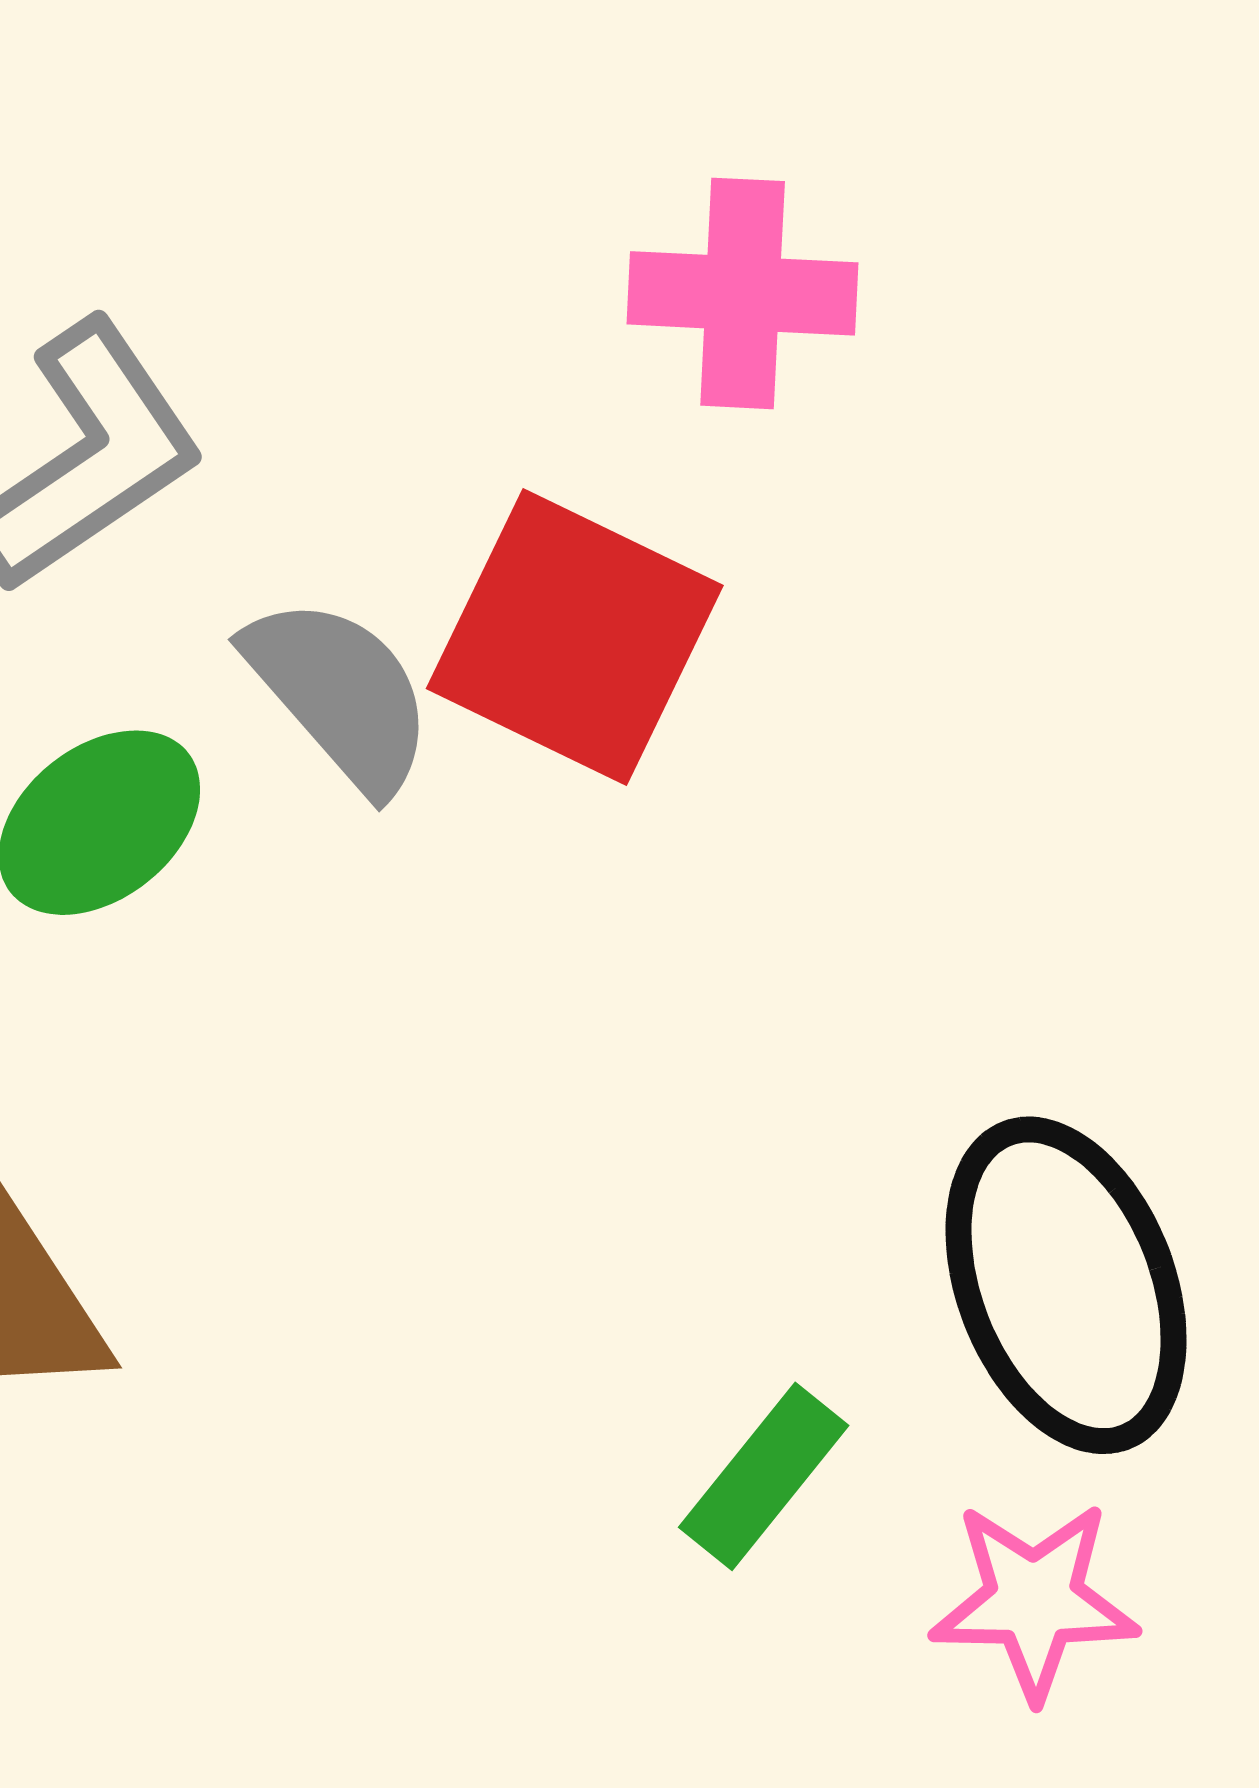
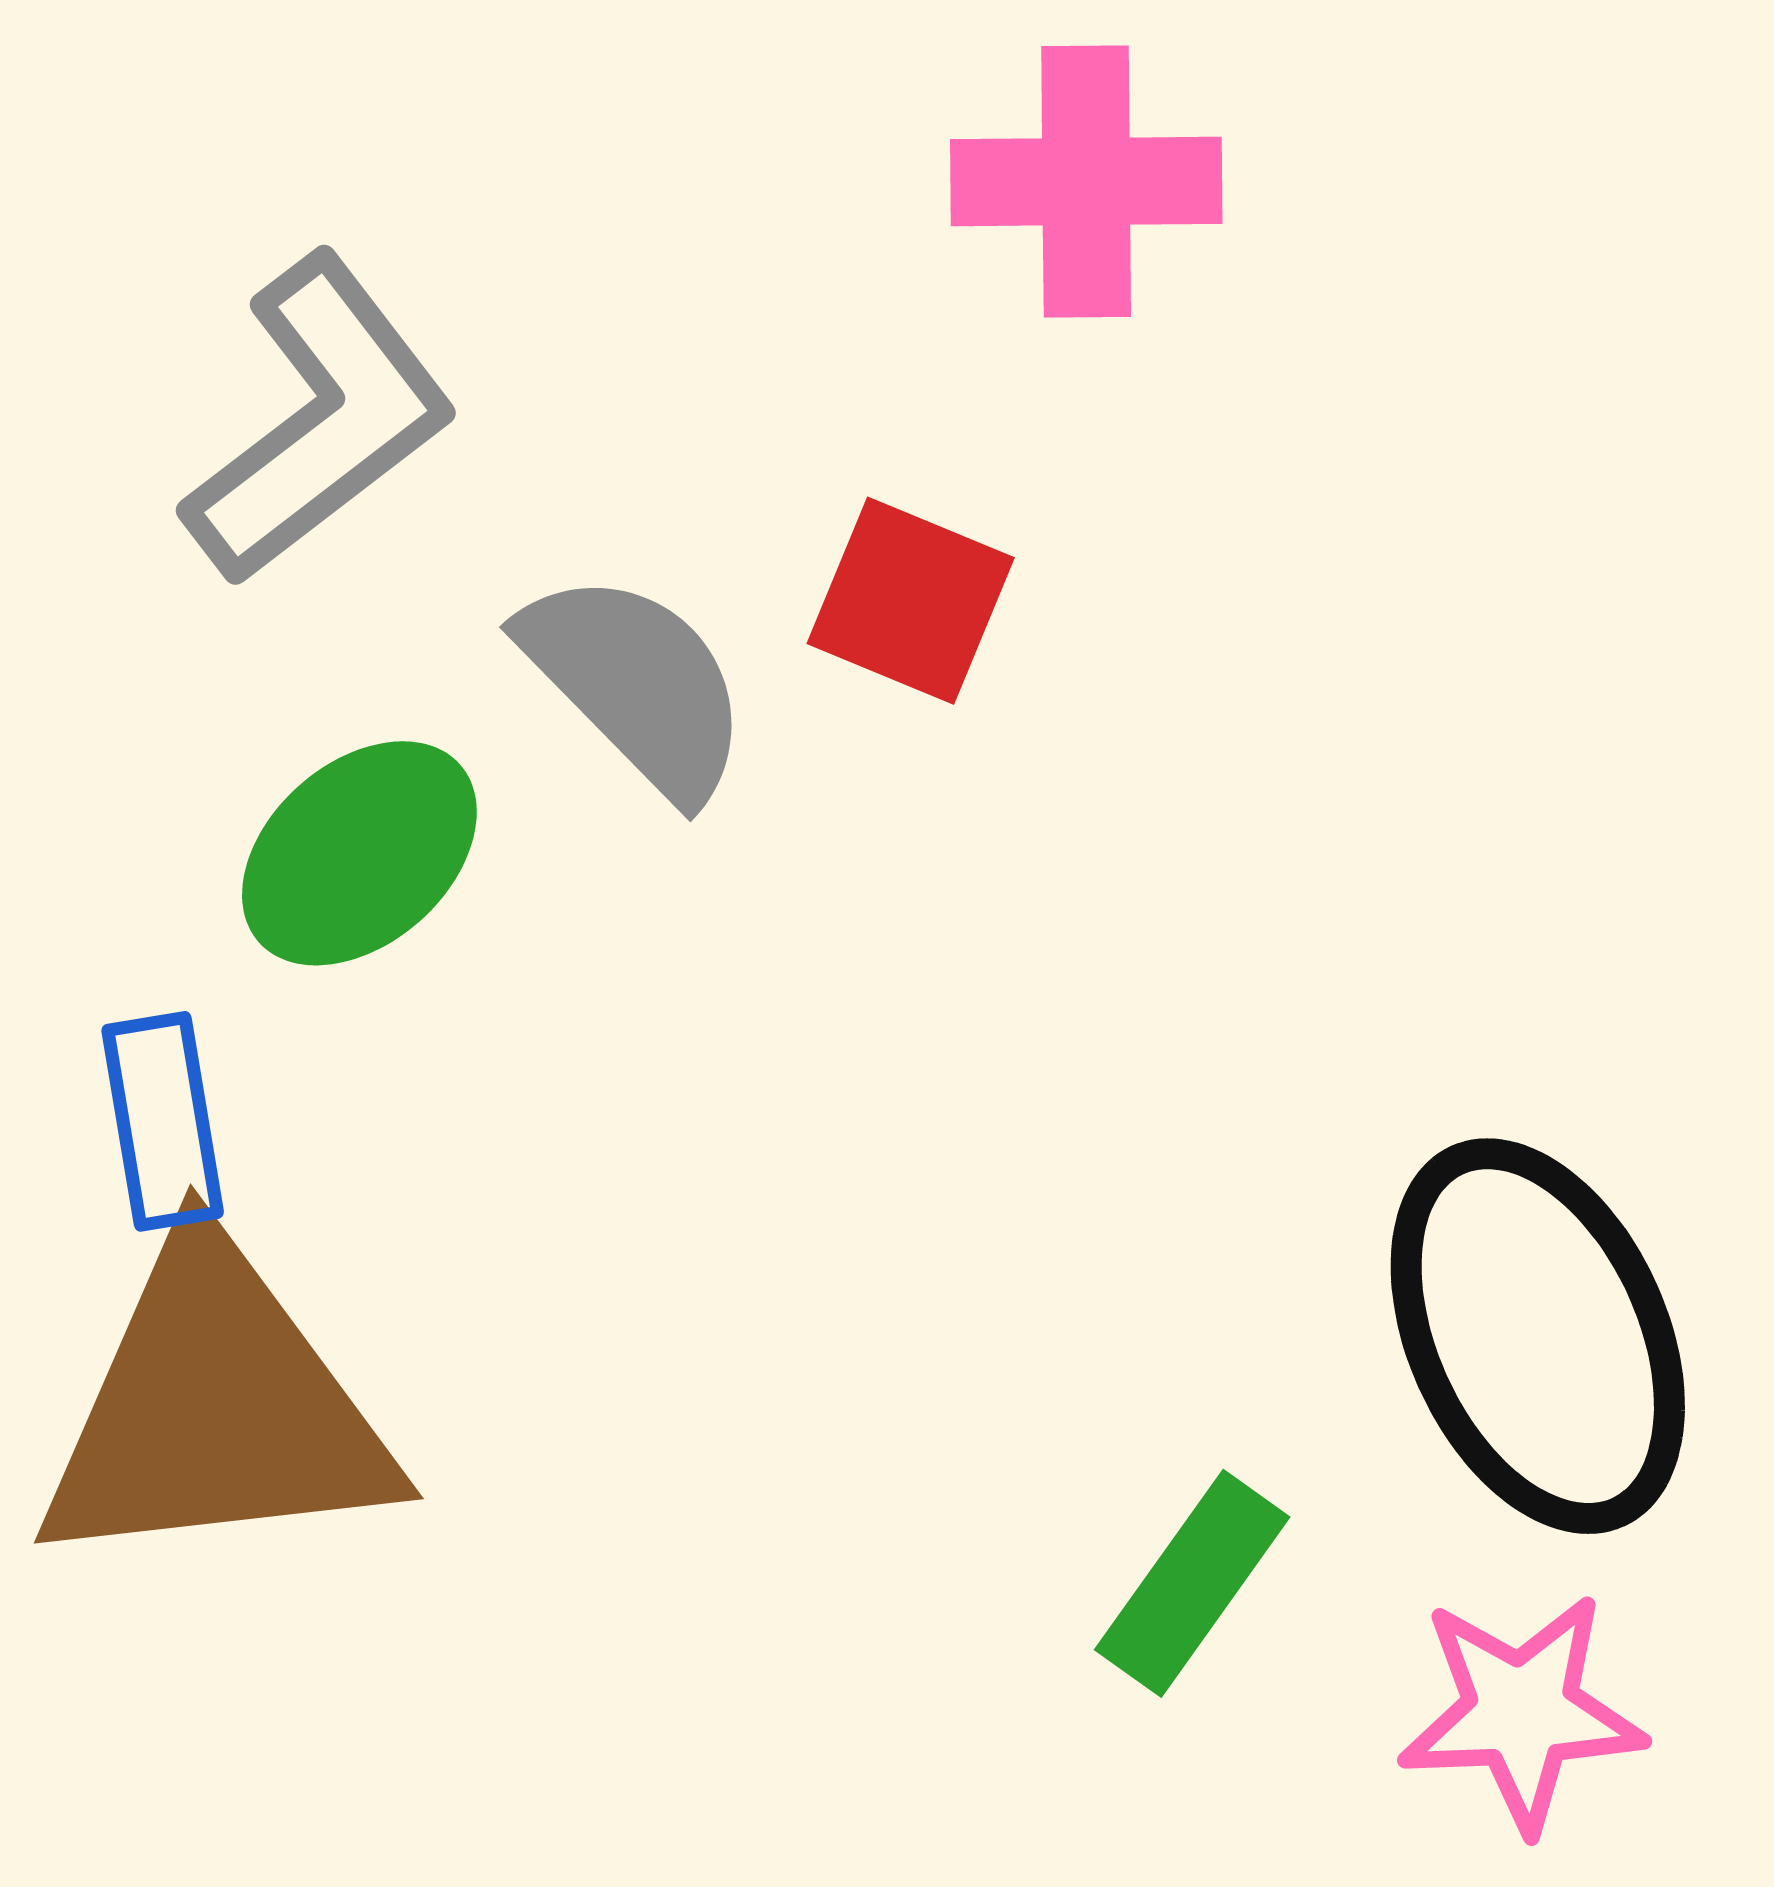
red square: (575, 637) -> (911, 601), size x0.6

